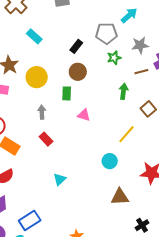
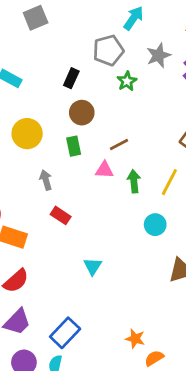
brown line: (141, 72) -> (119, 144), moved
green arrow: (123, 91) -> (134, 181), moved

